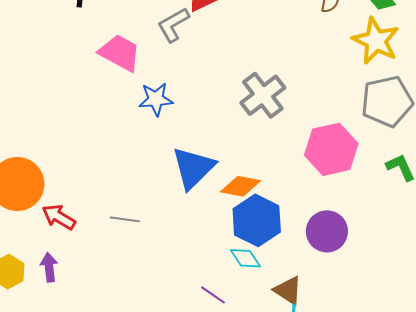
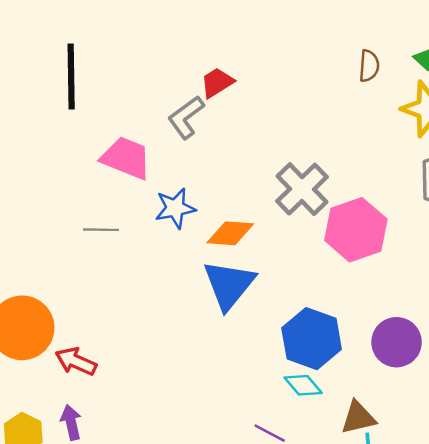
pink hexagon: (331, 149) -> (356, 230), moved
orange diamond: (240, 186) -> (230, 233), moved
gray line: (125, 219) -> (101, 230), moved
brown triangle: (288, 290) -> (358, 418), turned -40

